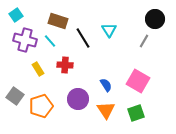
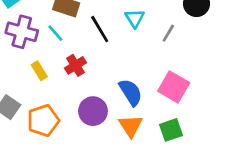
gray line: (144, 41) -> (168, 33), moved
red cross: (65, 65) -> (76, 65), turned -35
blue semicircle: (106, 85) -> (131, 92), size x1.5

